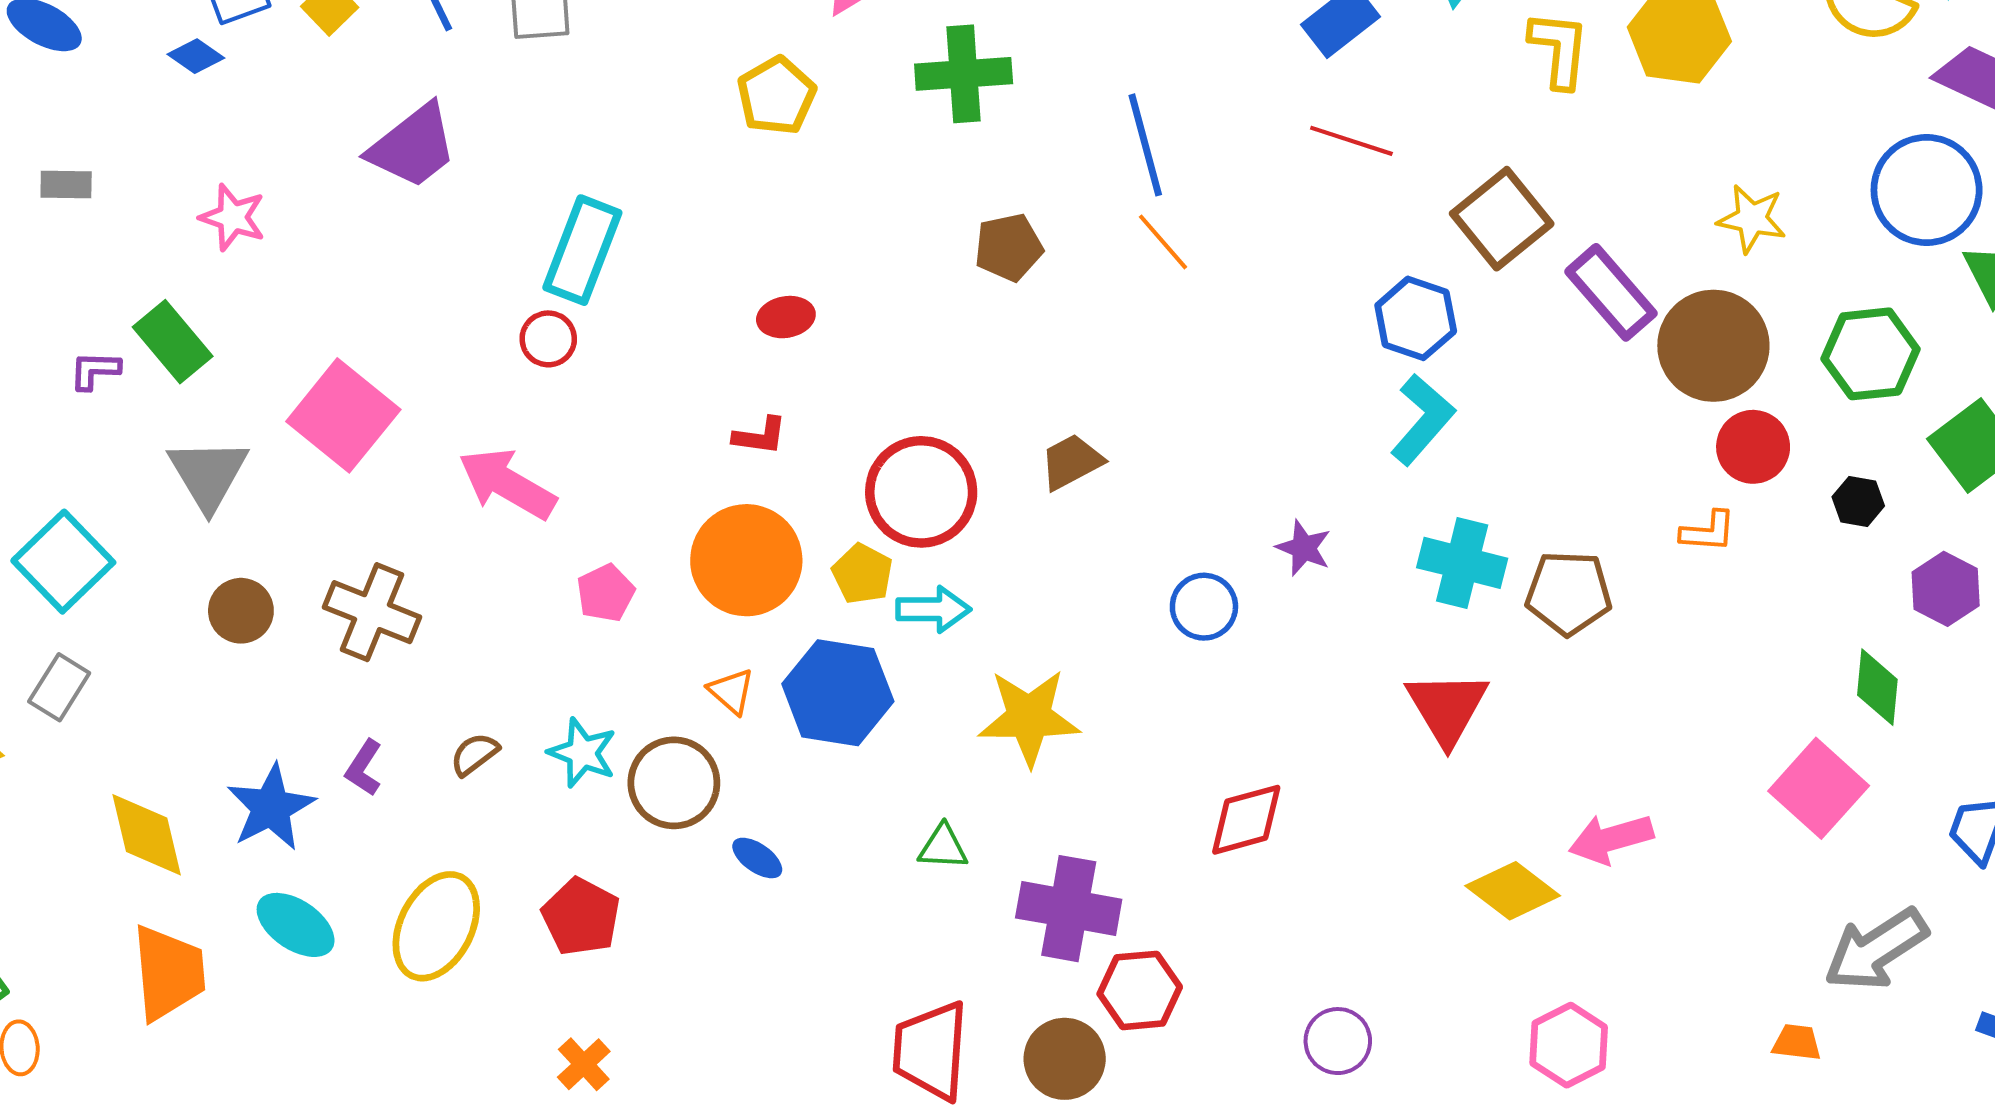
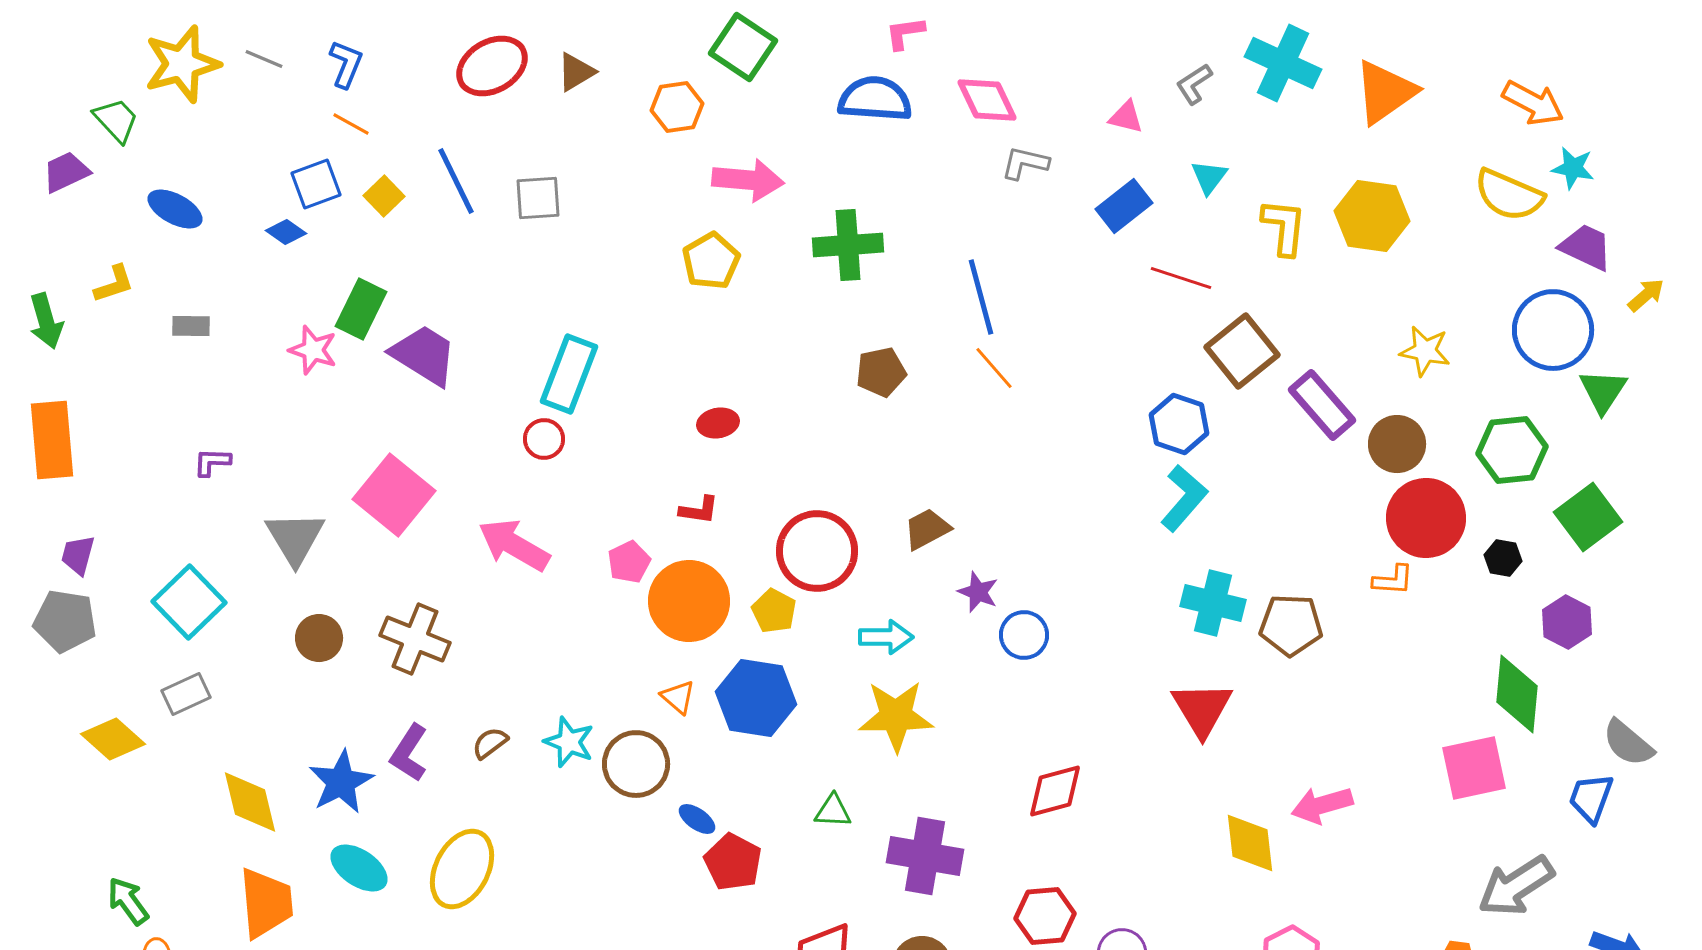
red line: (1351, 141) -> (1181, 278), moved
purple trapezoid: (413, 146) -> (424, 355), moved, turned -110
green rectangle: (173, 342) -> (361, 309), moved, turned 66
brown circle: (1713, 346) -> (1397, 444), size x0.7
red circle: (1753, 447) -> (1426, 518), size x1.5
purple star: (1304, 548) -> (978, 592), moved
pink pentagon: (606, 593) -> (629, 562), moved
cyan arrow: (933, 609) -> (886, 637), moved
gray rectangle: (59, 687) -> (186, 694), turned 33
green diamond: (1877, 687) -> (1517, 694), size x1.4
purple L-shape: (364, 768) -> (409, 753), size x1.4
pink square: (1819, 788) -> (1474, 768), turned 36
yellow diamond: (1513, 891) -> (1250, 843), turned 46
red pentagon: (581, 917) -> (733, 862), moved
red hexagon: (1140, 990) -> (1045, 916), moved

